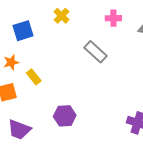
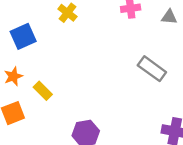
gray rectangle: (95, 52) -> (152, 69), moved

